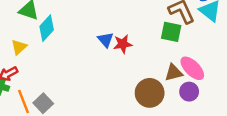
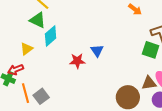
red star: (123, 44) -> (77, 61), moved

